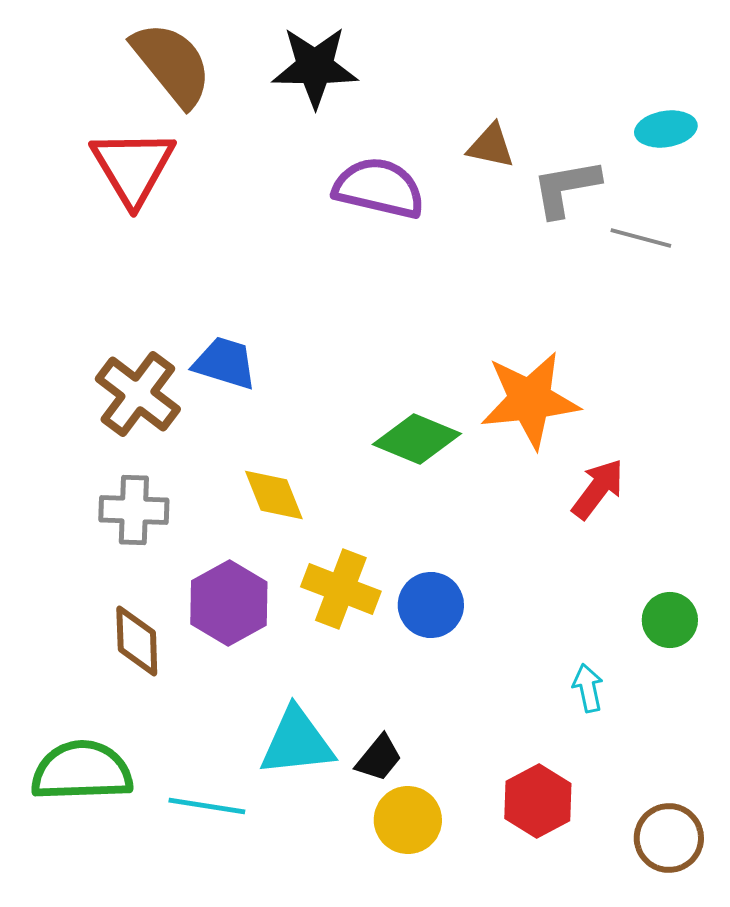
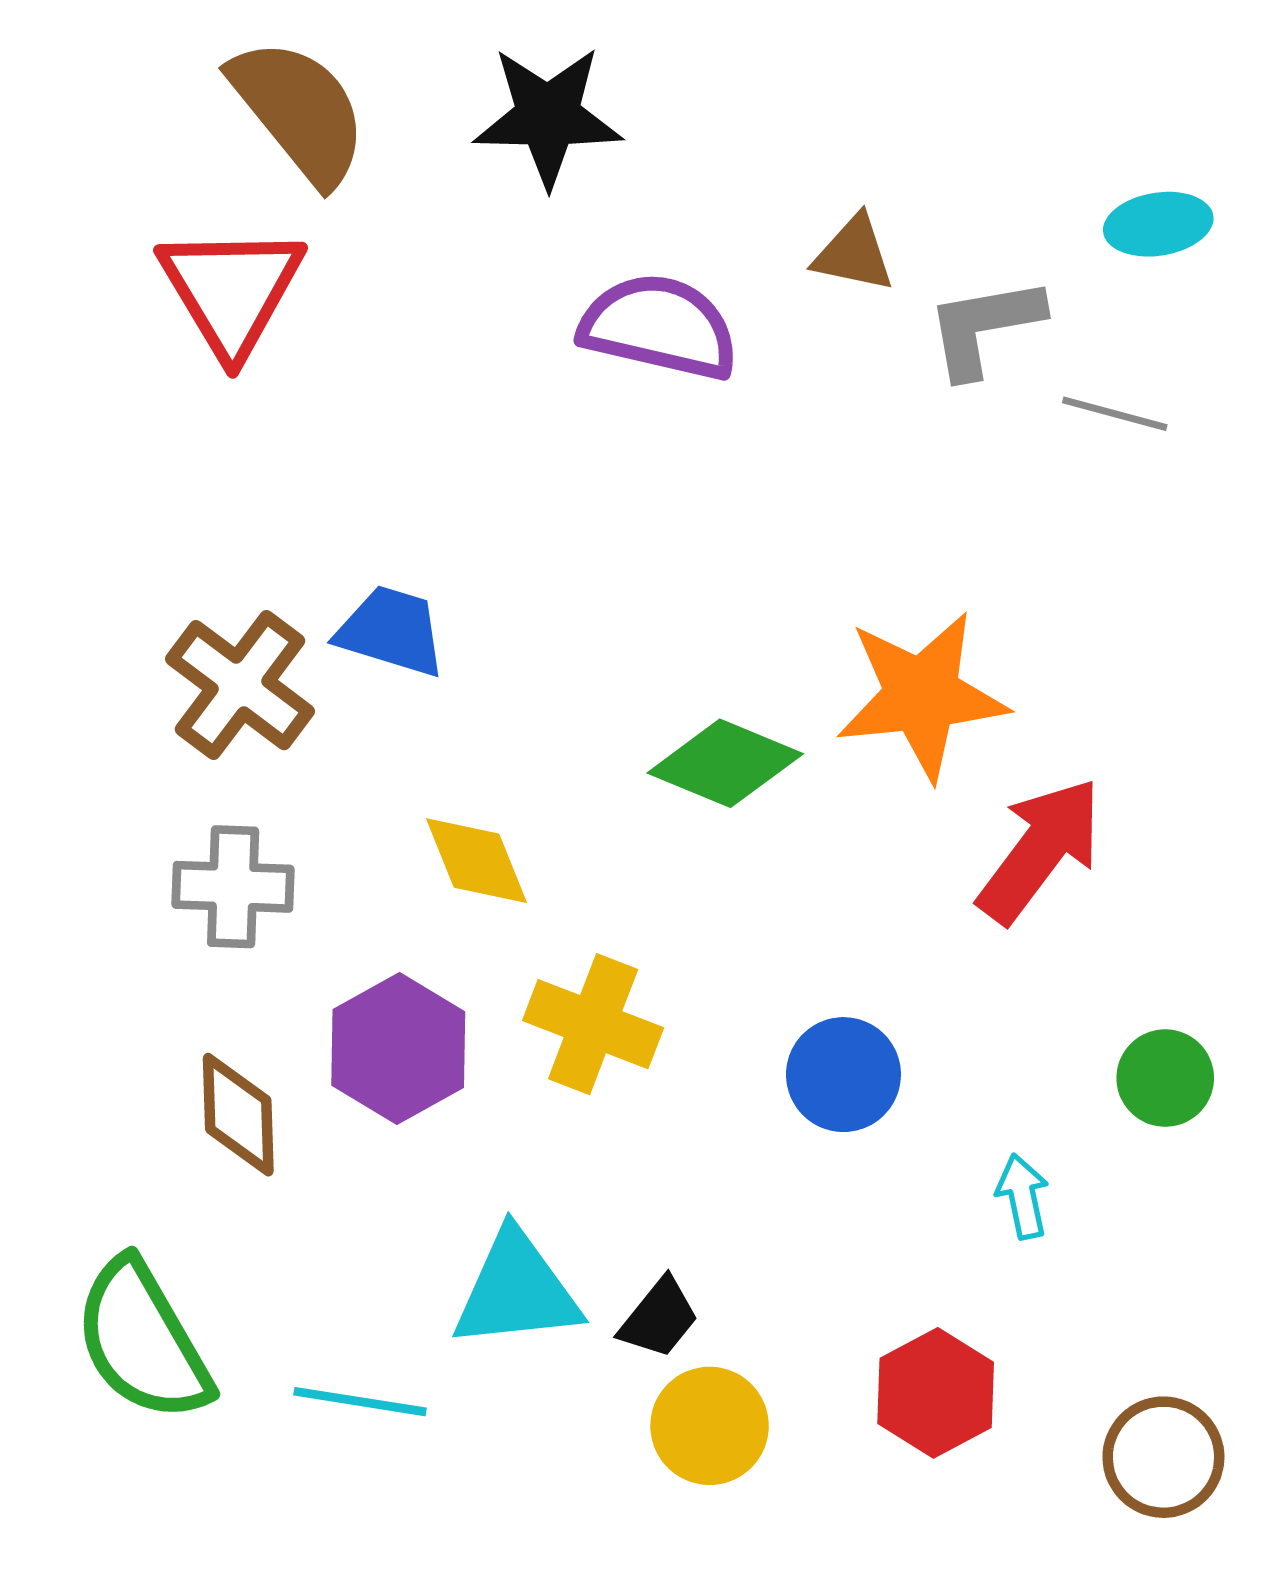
red arrow: (598, 489) -> (1040, 850), size x1.4
blue circle: (431, 605) -> (843, 1075), moved
green semicircle: (82, 771) -> (143, 1341), turned -118

